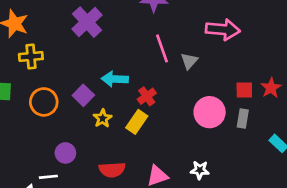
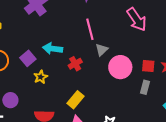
pink arrow: (223, 30) -> (137, 19), turned 45
gray triangle: (189, 61) -> (102, 50), moved
pink circle: (210, 112) -> (120, 67), moved
yellow rectangle: (137, 122) -> (75, 100), moved

